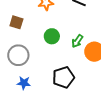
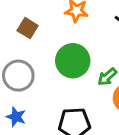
green circle: (52, 36) -> (73, 61), size x1.5

